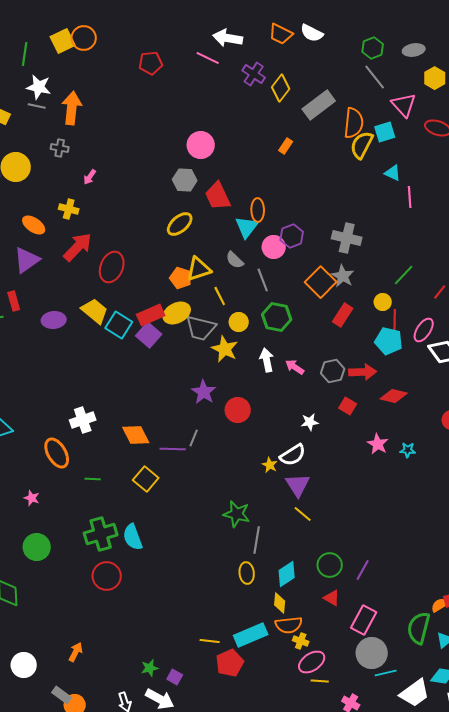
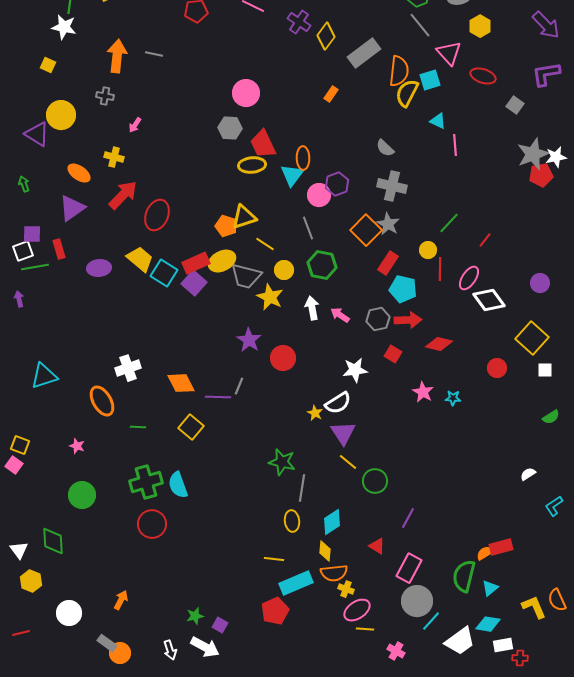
white star: (39, 87) -> (64, 27), moved
gray line: (37, 106) -> (154, 54), moved
yellow ellipse: (180, 224) -> (252, 165), moved, turned 36
gray semicircle: (235, 260) -> (385, 148), moved
yellow line: (220, 296) -> (265, 244), turned -30
cyan pentagon: (389, 341) -> (403, 289), moved
white star: (310, 422) -> (355, 370), size x1.4
green circle: (330, 565) -> (375, 481), moved
yellow line: (210, 641) -> (274, 559), moved
cyan line: (386, 673) -> (431, 621), turned -35

